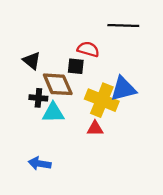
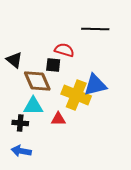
black cross: (38, 98) -> (20, 123), moved
red triangle: (95, 128) -> (58, 119), moved

